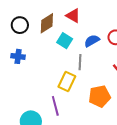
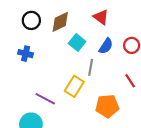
red triangle: (73, 16) -> (101, 17), moved
blue semicircle: (92, 41) -> (106, 46), turned 147
purple line: (55, 106) -> (45, 99), moved, turned -54

